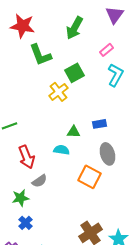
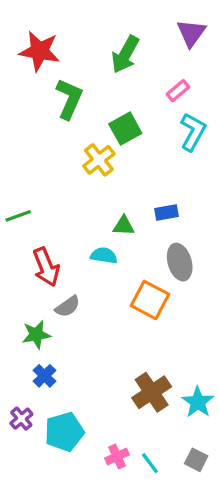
green L-shape: (40, 55) -> (69, 99), turned -135

